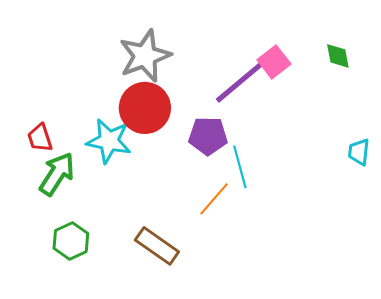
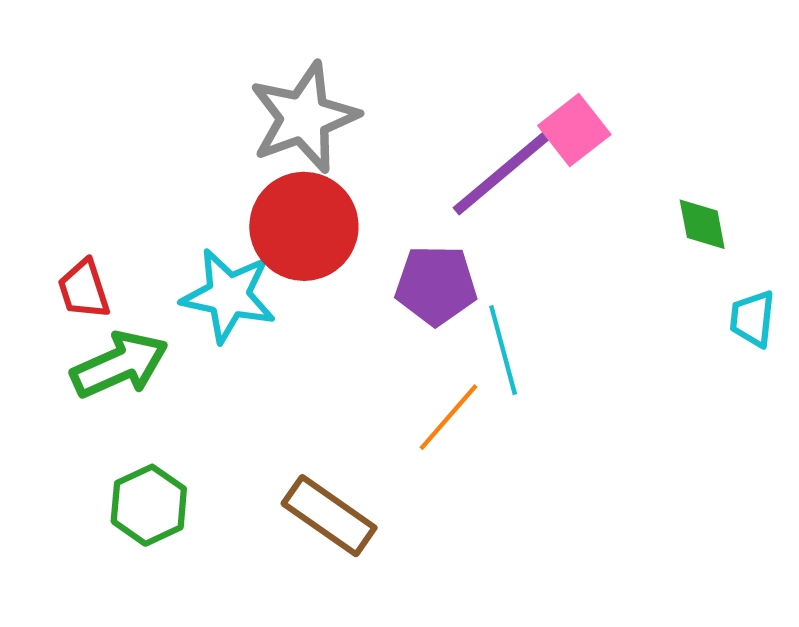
green diamond: (338, 56) -> (702, 224), moved
green arrow: (57, 174) -> (119, 365), turned 33

